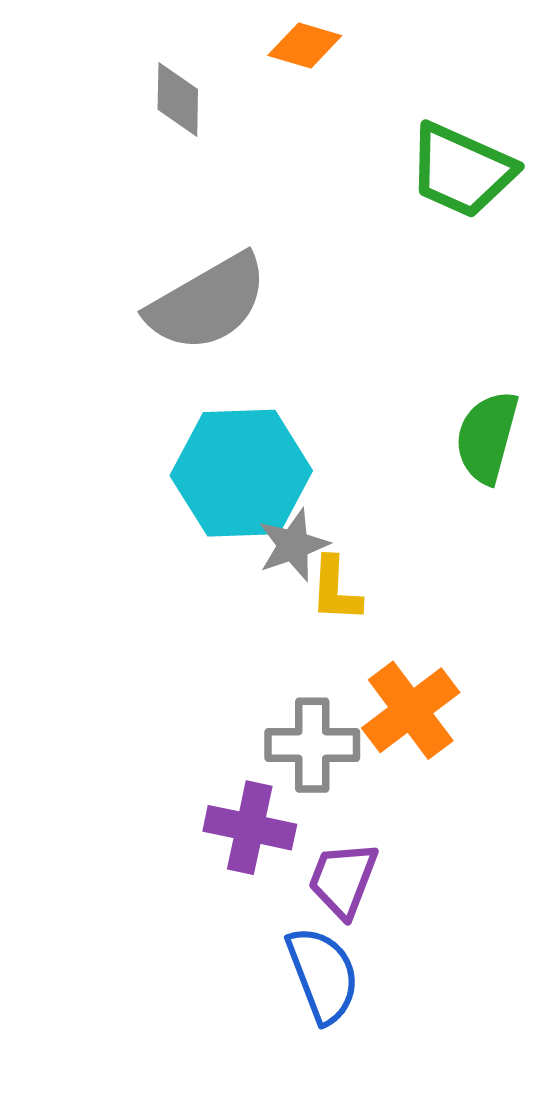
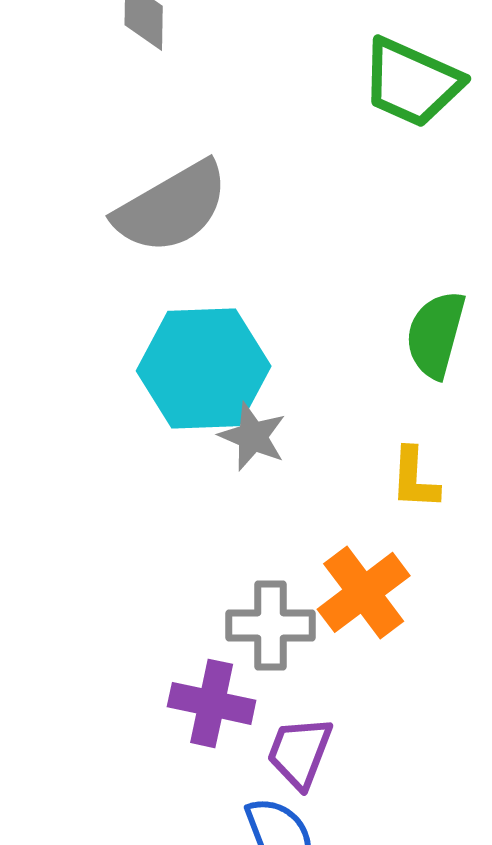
gray star: (293, 545) -> (253, 436), turned -30
yellow L-shape: (336, 590) -> (415, 478), moved

